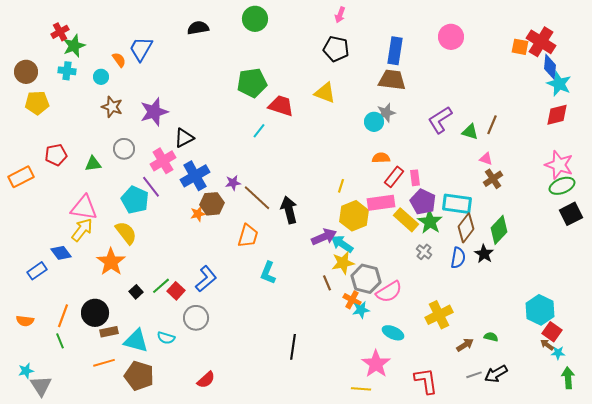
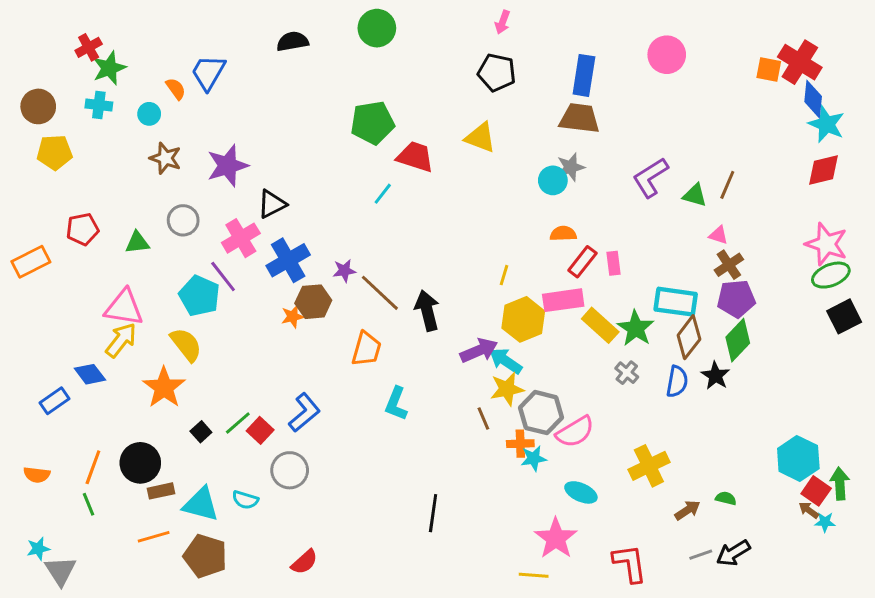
purple pentagon: (423, 202) -> (736, 299), moved, turned -30
orange cross: (352, 300) -> (520, 444), turned -30
green arrow: (568, 378) -> (840, 484), moved

